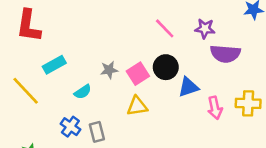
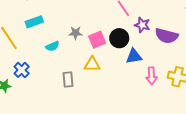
purple star: (205, 29) -> (142, 25), moved
blue cross: (70, 127) -> (22, 70), moved
gray rectangle: (97, 132) -> (68, 79), moved

